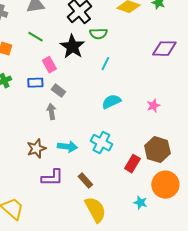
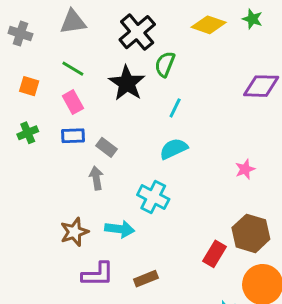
green semicircle: (98, 34) -> (165, 64), turned 114
pink rectangle: (49, 65) -> (73, 102), moved
cyan semicircle: (111, 102) -> (174, 149), moved
cyan cross: (101, 143) -> (153, 197), moved
brown rectangle: (85, 181) -> (146, 279), turned -70

